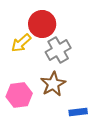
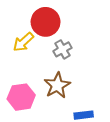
gray cross: (58, 50) -> (62, 49), size x0.7

